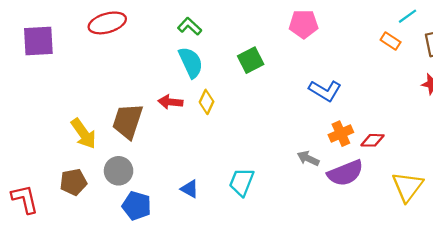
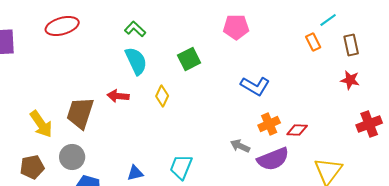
orange rectangle: (391, 41) -> (313, 42), turned 30
yellow diamond: (207, 102) -> (162, 96), moved
blue triangle: (190, 189) -> (135, 173), turned -42

